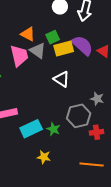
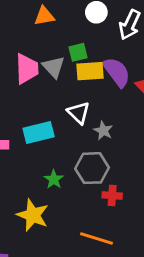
orange triangle: (28, 34) -> (44, 16), moved, turned -49
gray star: (97, 99) -> (103, 131), moved
cyan rectangle: (31, 129) -> (39, 132), moved
yellow star: (44, 157) -> (33, 215), size x1.6

